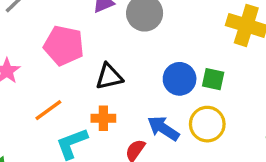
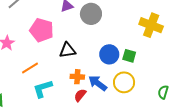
orange cross: (103, 118) -> (77, 77), moved

